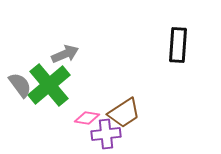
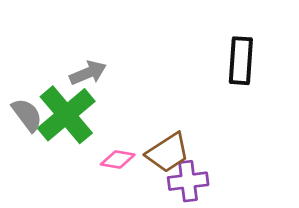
purple cross: (106, 134) -> (188, 181), moved

